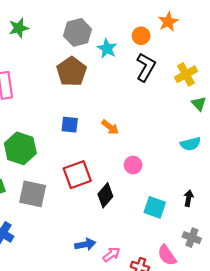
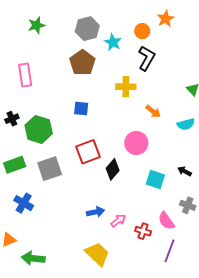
yellow cross: (186, 74) -> (126, 87), moved, turned 30
orange arrow: (110, 127) -> (153, 111), moved
pink circle: (133, 165) -> (136, 143), size x1.5
gray square: (33, 194) -> (50, 169), turned -30
black arrow: (189, 198) -> (185, 171), turned -72

